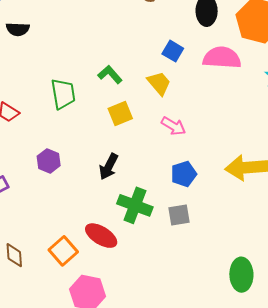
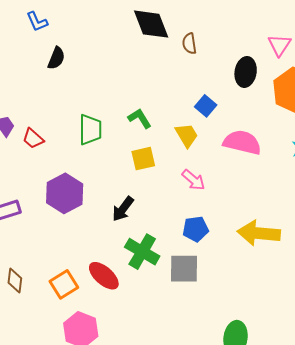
black semicircle: (18, 29) -> (56, 58), turned -80
pink semicircle: (222, 58) -> (242, 142), moved
purple hexagon: (49, 161) -> (65, 193), size x1.6
gray square: (179, 215) -> (184, 269), size x1.4

